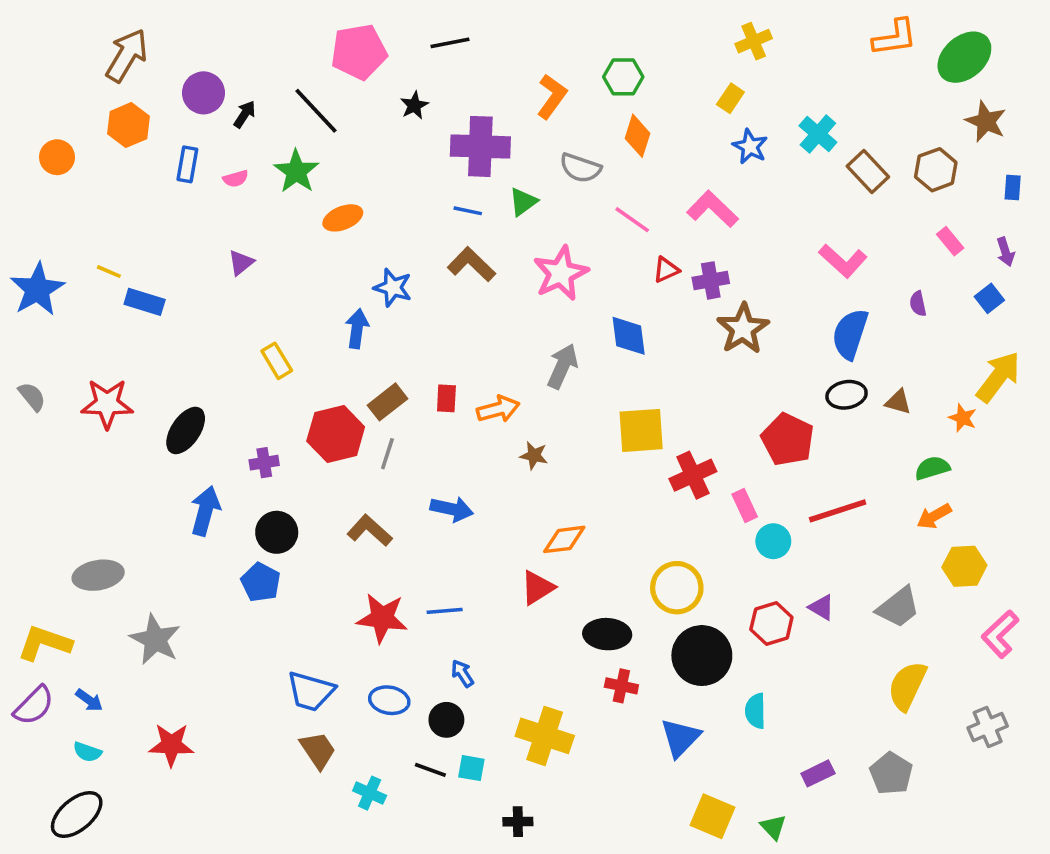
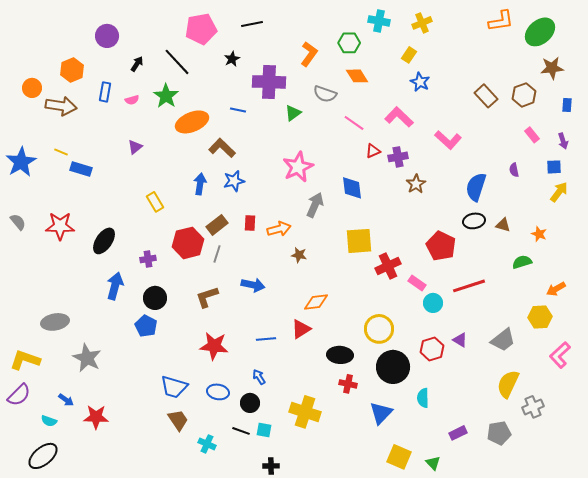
brown arrow: (127, 55) -> (61, 106), moved, turned 68
purple circle: (203, 93) -> (107, 36), moved
brown star: (986, 121) -> (552, 68), turned -30
cyan cross: (818, 134) -> (379, 21), moved, turned -30
orange diamond: (638, 136) -> (357, 76), turned -50
blue line: (468, 211) -> (238, 110), moved
orange ellipse: (343, 218) -> (192, 122), size x1.5
pink L-shape: (843, 261) -> (448, 140), moved
brown L-shape: (471, 264) -> (222, 148), moved
pink star: (561, 273) -> (298, 167), moved
blue star: (393, 288) -> (234, 181), moved, turned -30
blue square: (989, 298) -> (554, 167), turned 35
brown star: (743, 329) -> (416, 184), size x0.7
yellow arrow: (998, 377) -> (559, 192), moved, size x0.7
pink rectangle: (745, 506) -> (417, 283), turned -30
orange arrow: (934, 516) -> (556, 289), moved
brown L-shape: (370, 531) -> (207, 297), turned -60
blue line: (445, 611) -> (266, 339), moved
blue arrow: (89, 700) -> (66, 400), moved
gray cross: (988, 727) -> (533, 407), moved
gray pentagon: (891, 773) -> (499, 433), turned 30
black cross: (518, 822) -> (271, 466), moved

